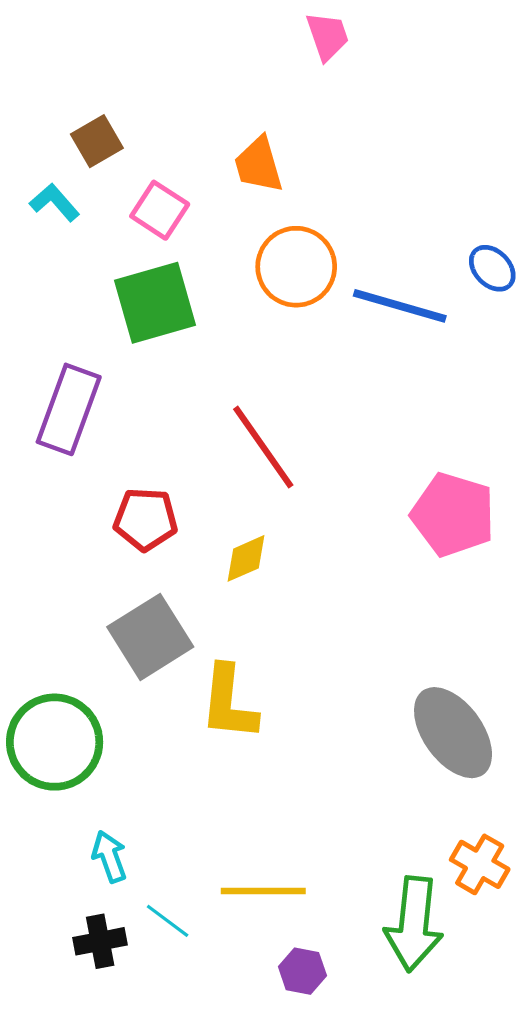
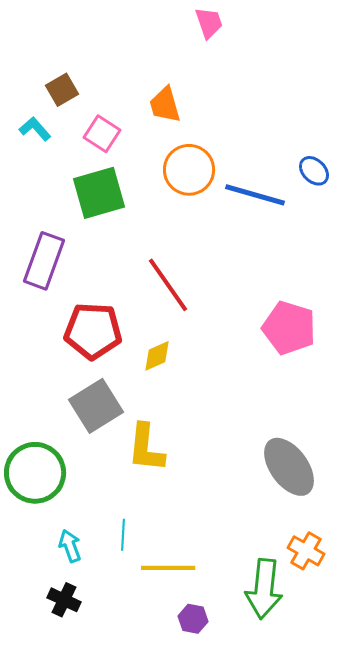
red pentagon: (146, 519) -> (93, 331), size x1.4
cyan line: (168, 921) -> (123, 535), moved, turned 56
black cross: (100, 941) -> (64, 600), turned 36

